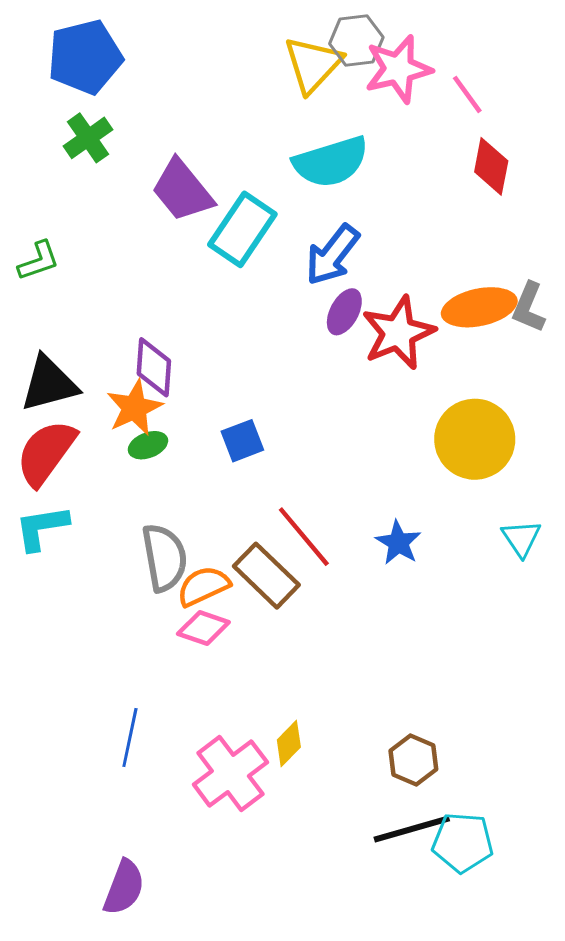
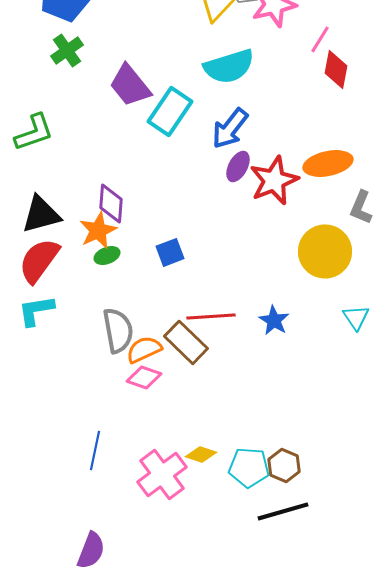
pink line: (467, 94) -> (320, 39), moved, turned 68
green L-shape: (39, 261) -> (34, 132), size x1.4
gray L-shape: (529, 307) -> (361, 207), moved
red line: (304, 537) -> (211, 316), turned -54
yellow diamond: (289, 743) -> (201, 454), turned 64
cyan pentagon: (463, 842) -> (249, 467), moved

